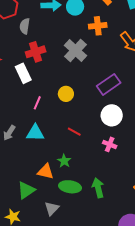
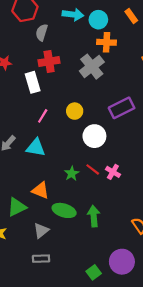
orange cross: (98, 26) -> (107, 42), moved
white circle: (112, 115) -> (94, 136), moved
red line: (74, 132) -> (93, 169), moved
green star: (64, 161) -> (72, 173), moved

